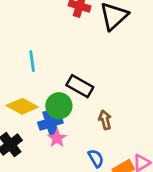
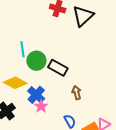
green circle: (59, 106) -> (36, 61), moved
blue cross: (50, 123) -> (36, 95), turned -30

